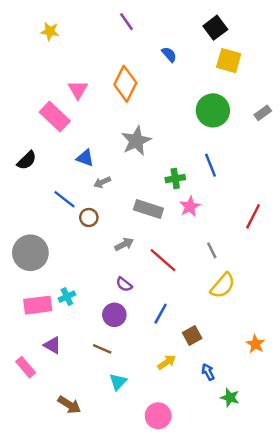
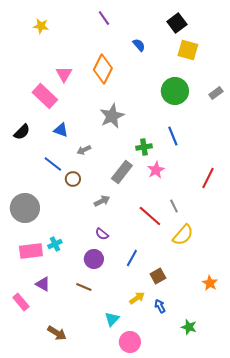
blue triangle: (85, 158) -> (61, 130), moved
gray rectangle: (148, 209) -> (122, 172), turned -70
red line: (163, 260) -> (150, 216), moved
blue arrow: (208, 372) -> (160, 306), moved
cyan triangle: (118, 382) -> (112, 319), moved

